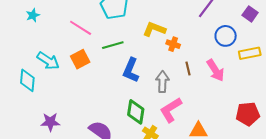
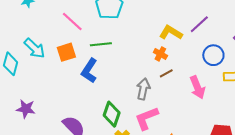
yellow L-shape: (154, 29) -> (171, 33), moved
brown line: (188, 69) -> (166, 73), moved, turned 64
blue L-shape: (131, 70) -> (89, 71), moved

